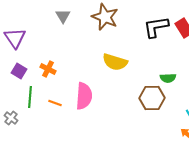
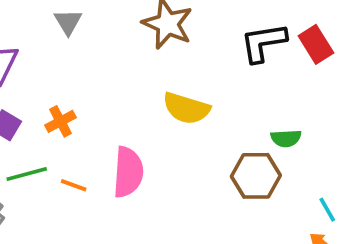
gray triangle: (63, 16) -> (68, 22), moved
orange cross: (48, 69) -> (61, 121), turned 35
green line: (30, 97) -> (27, 174), turned 70

